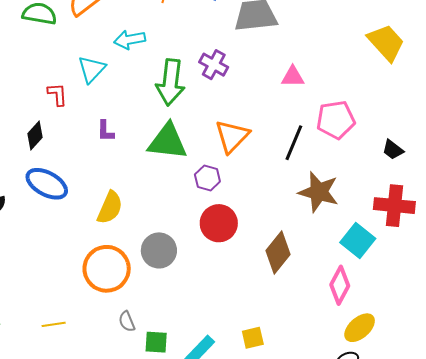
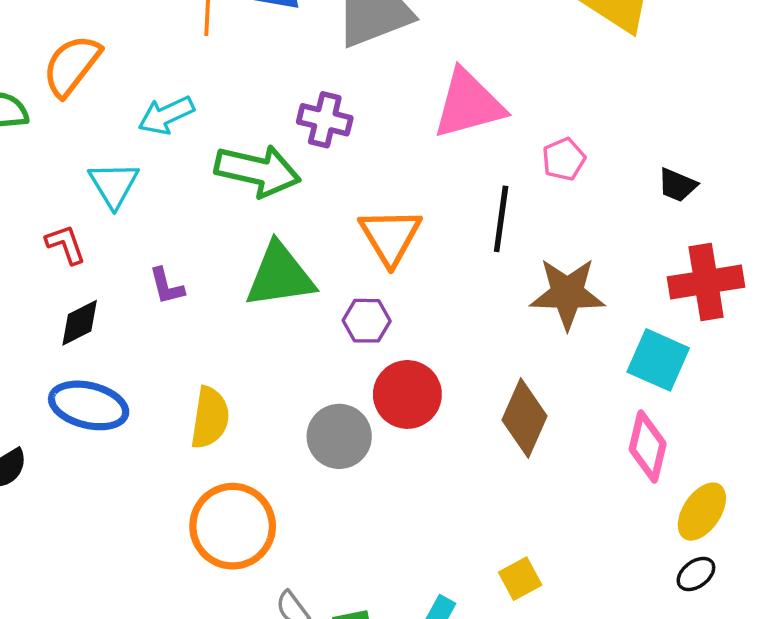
pink triangle: (293, 77) -> (469, 104), size x1.8
green arrow: (171, 82) -> (258, 171), turned -69
pink pentagon: (336, 120) -> (564, 159), size x0.6
black diamond: (35, 135) -> (80, 323), moved, turned 36
gray circle: (159, 250) -> (339, 436), moved

